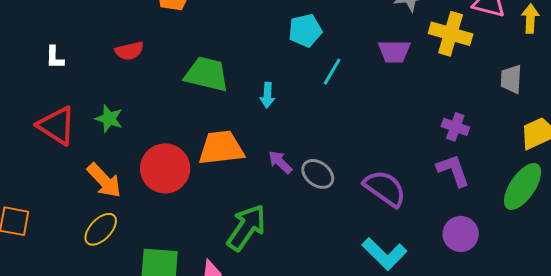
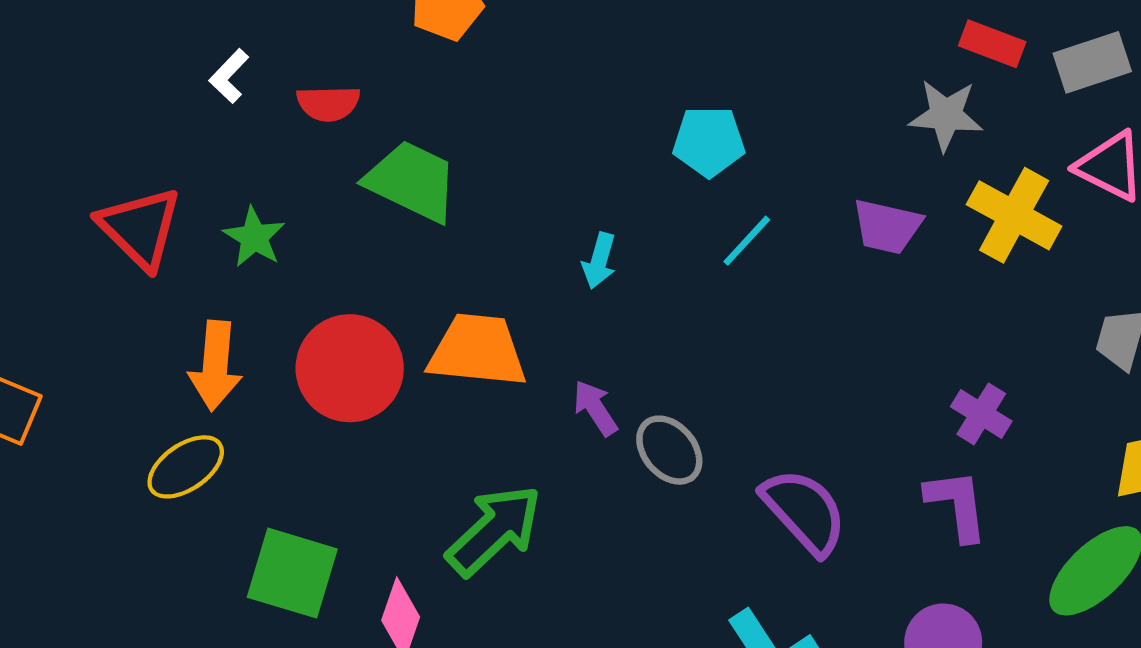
white L-shape: (55, 57) -> (229, 76), moved, turned 30
green trapezoid: (207, 74) -> (412, 181), moved
orange arrow: (104, 181) -> (215, 366), turned 36

